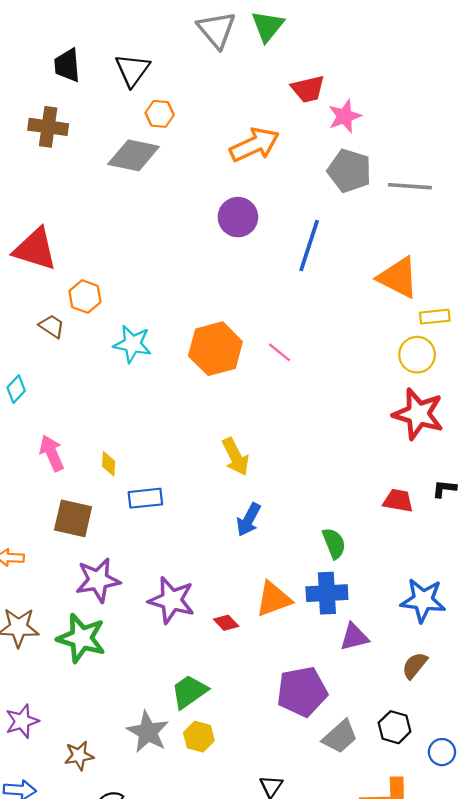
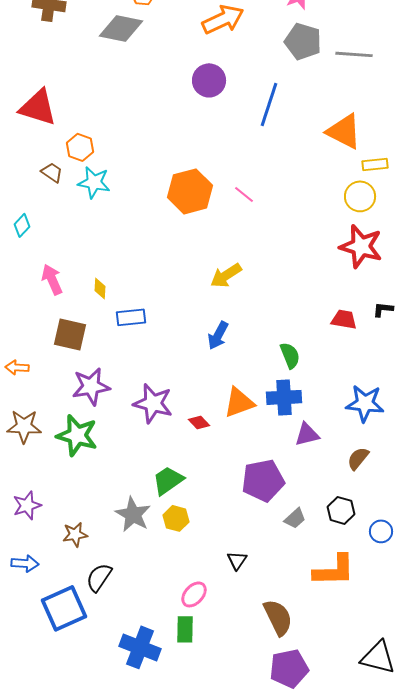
cyan star: (132, 344) -> (94, 182), moved
yellow arrow: (236, 457) -> (226, 275), moved, turned 84
gray trapezoid: (340, 737) -> (295, 518), size x0.7

